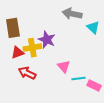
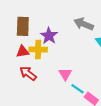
purple star: (47, 40) -> (49, 36), moved
cyan line: (79, 78) -> (77, 89), turned 32

